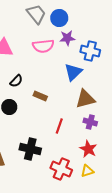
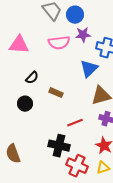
red line: (59, 126) -> (75, 123), turned 49
black cross: (30, 149) -> (59, 146), moved

